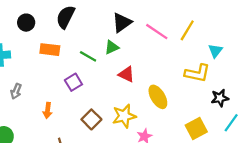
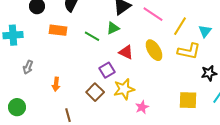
yellow line: (187, 30) -> (180, 26), moved
purple square: (73, 82) -> (107, 70), moved
yellow ellipse: (158, 97) -> (154, 50), moved
yellow square: (196, 128) -> (188, 100), turned 30

